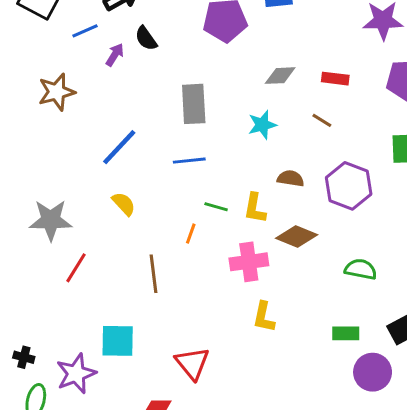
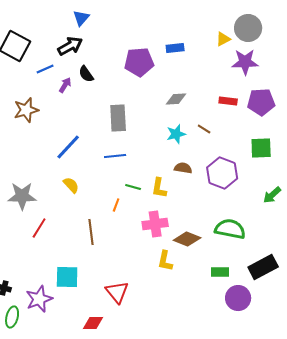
red rectangle: (335, 79) -> (228, 101), moved
cyan star: (262, 125) -> (176, 134), moved
brown diamond: (297, 237) -> (187, 239), moved
green semicircle: (361, 269) -> (230, 229), size x1.4

